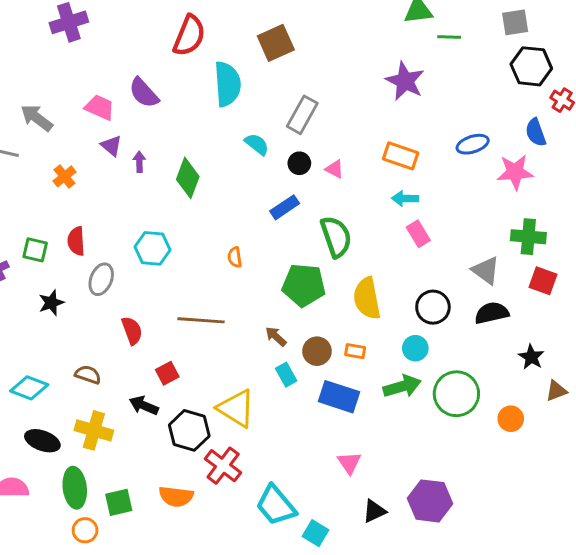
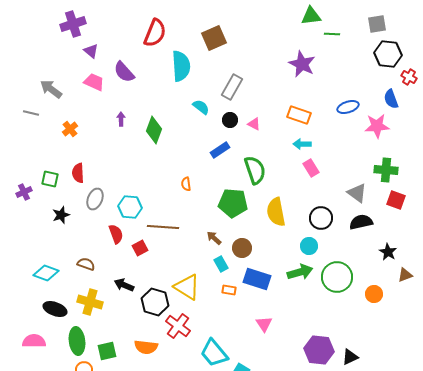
purple triangle: (111, 146) -> (91, 51), moved
cyan hexagon: (153, 248) -> (130, 207), moved
orange rectangle: (355, 351) -> (229, 290), moved
red square: (167, 373) -> (140, 248), moved
black triangle: (374, 511) -> (350, 357), moved

